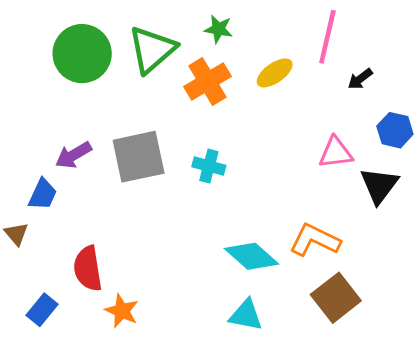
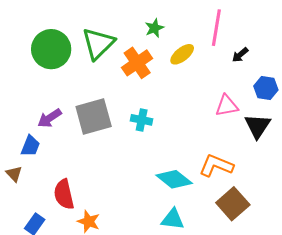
green star: (218, 29) -> (154, 28), moved, turned -30

